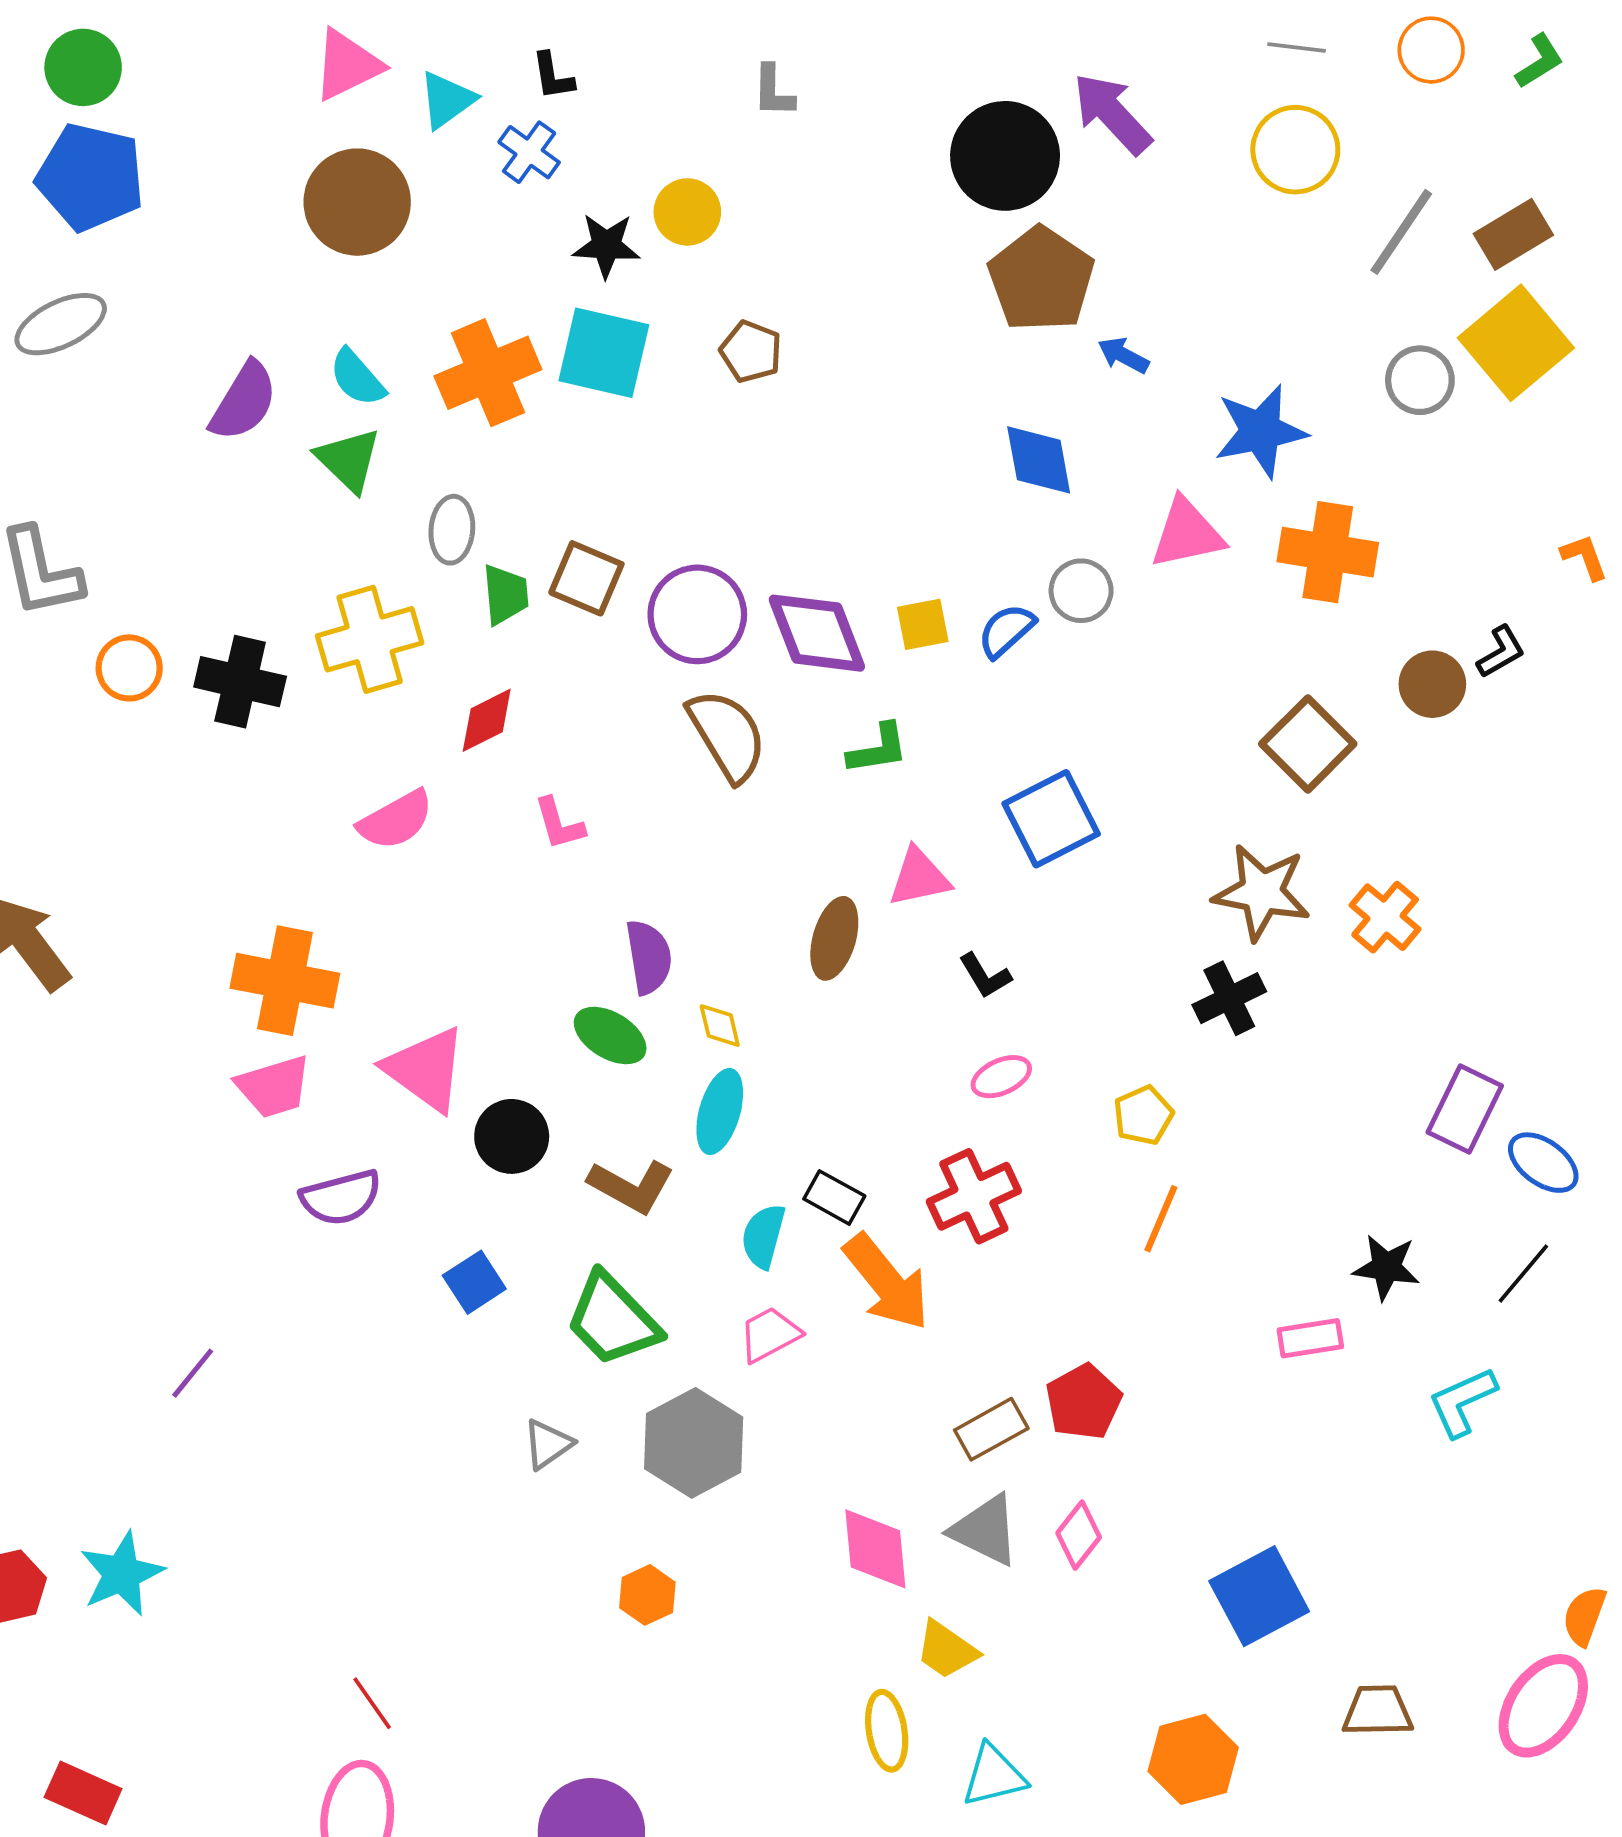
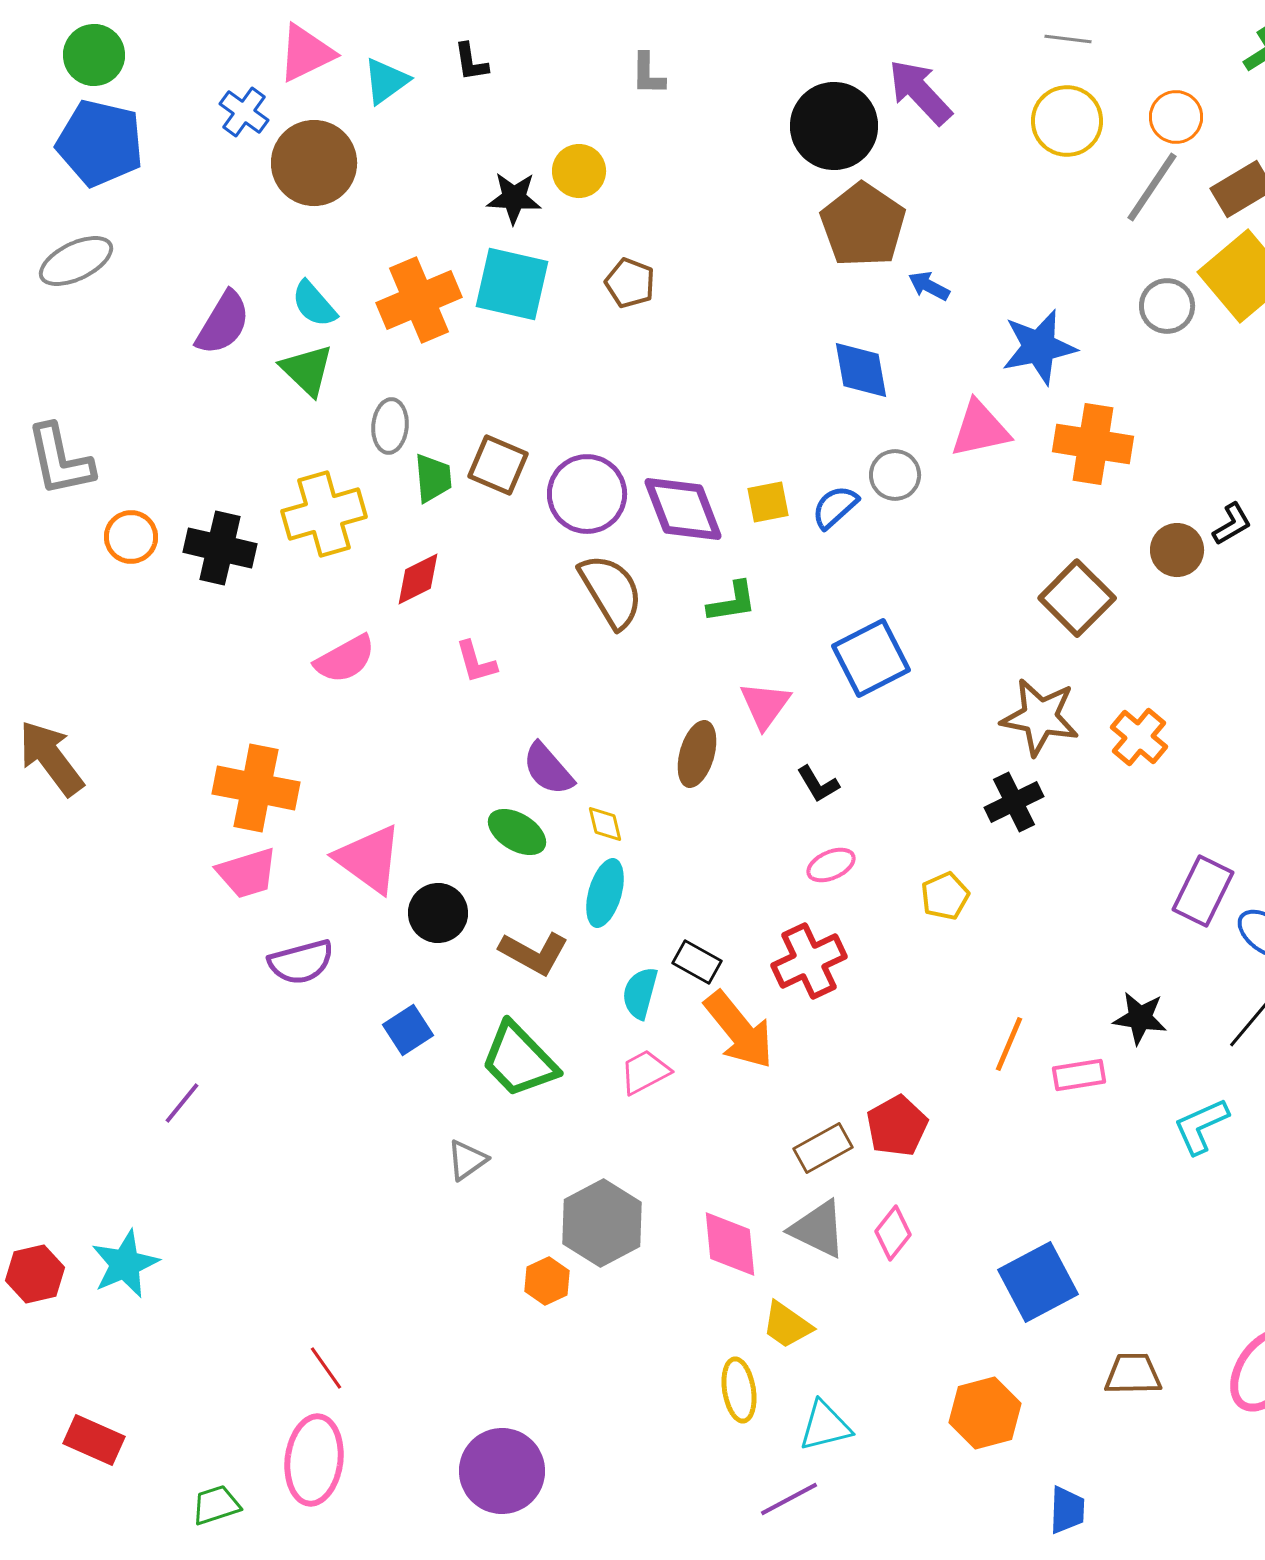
orange circle: (1431, 50) -> (1176, 117), moved
blue cross: (529, 152) -> (244, 112), moved
pink triangle: (919, 877) -> (765, 705), turned -42
purple semicircle: (649, 957) -> (548, 769), turned 148
orange line: (1161, 1219) -> (1009, 1044), moved
gray hexagon: (694, 1443) -> (602, 1223), moved

